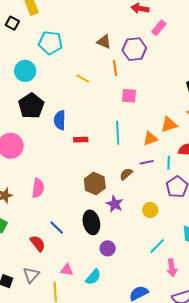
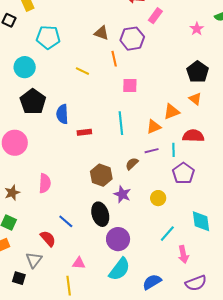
purple circle: (108, 248) -> (118, 239), size x1.5
gray triangle: (31, 275) -> (34, 260), moved
cyan semicircle: (93, 277) -> (119, 269), moved, size x1.4

